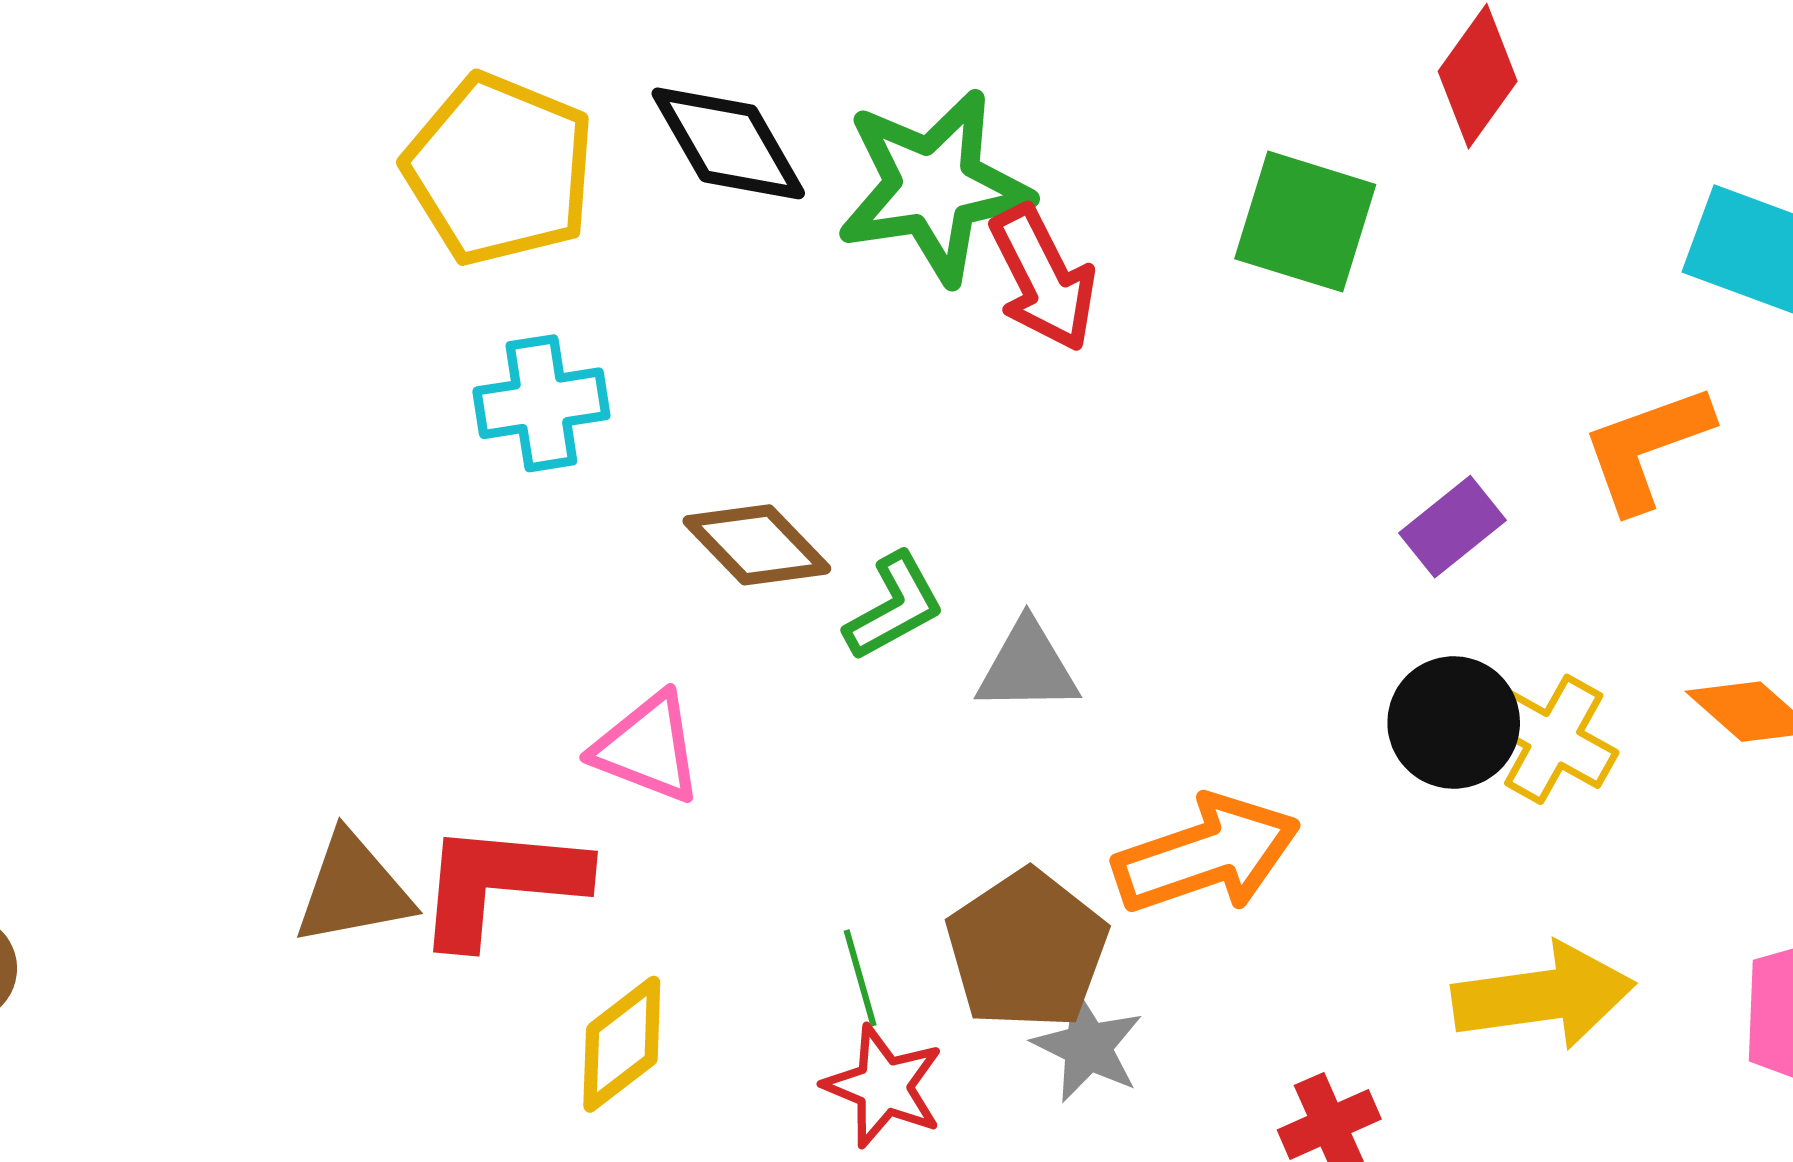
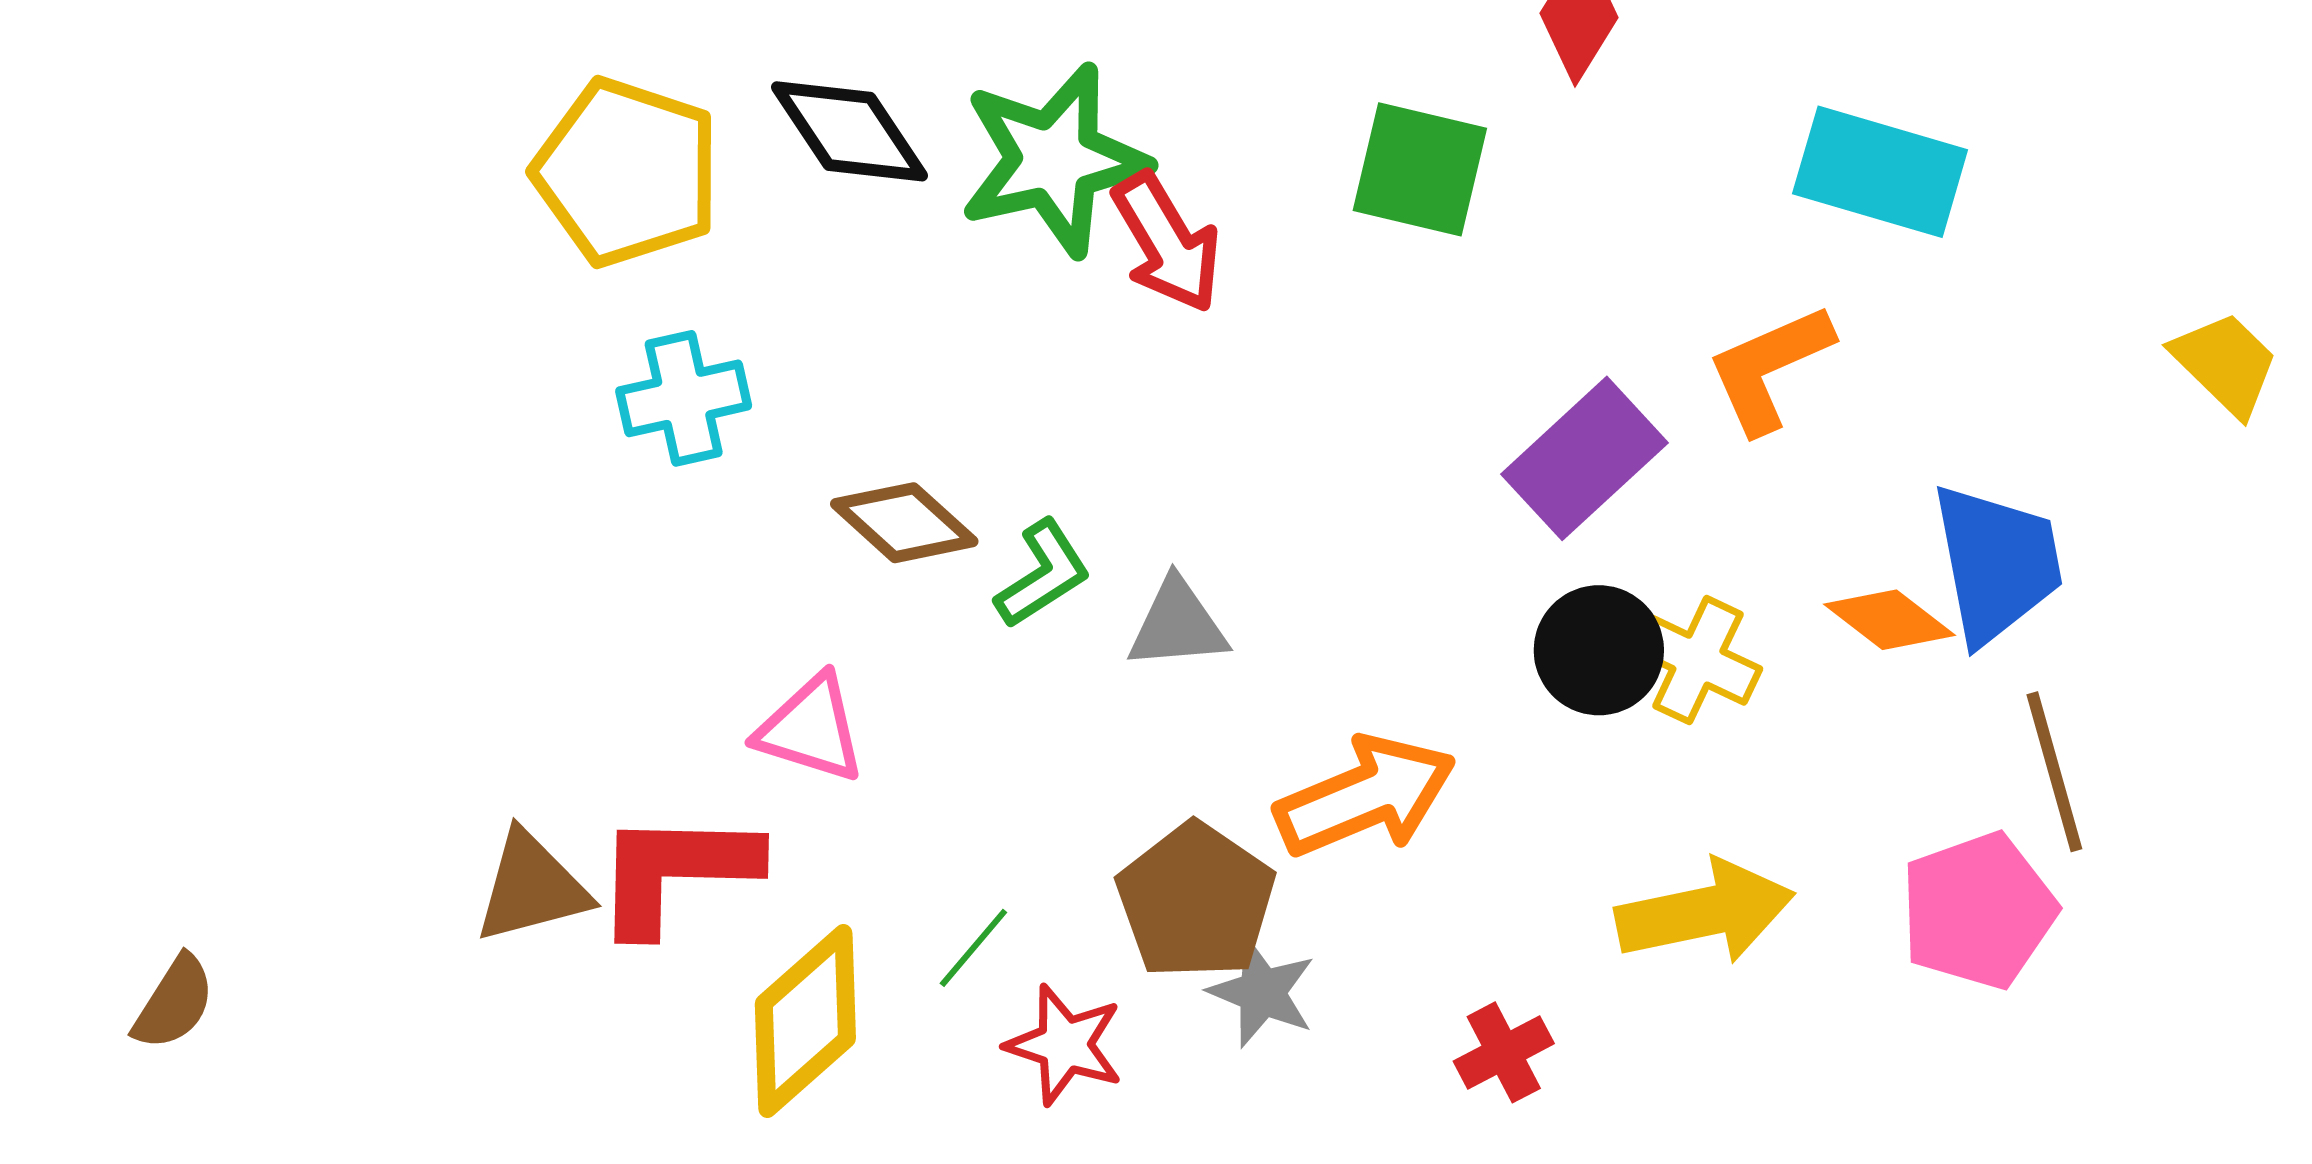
purple rectangle: (1452, 527) -> (1585, 458), size x1.6
green line: (860, 978) -> (973, 948), moved, turned 60
yellow diamond: (622, 1044) -> (805, 1021), size x1.4

